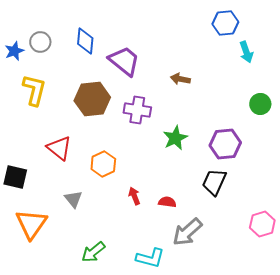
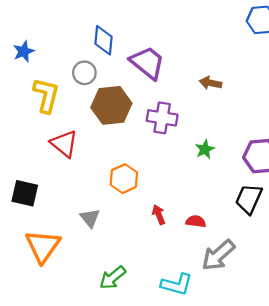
gray circle: (40, 42) -> (84, 73), moved
green star: (175, 138) -> (205, 149), size x0.7
red triangle: (59, 148) -> (64, 144), moved

